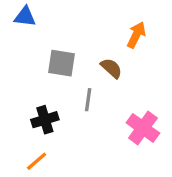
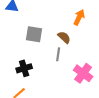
gray line: (88, 100) -> (58, 54), moved

